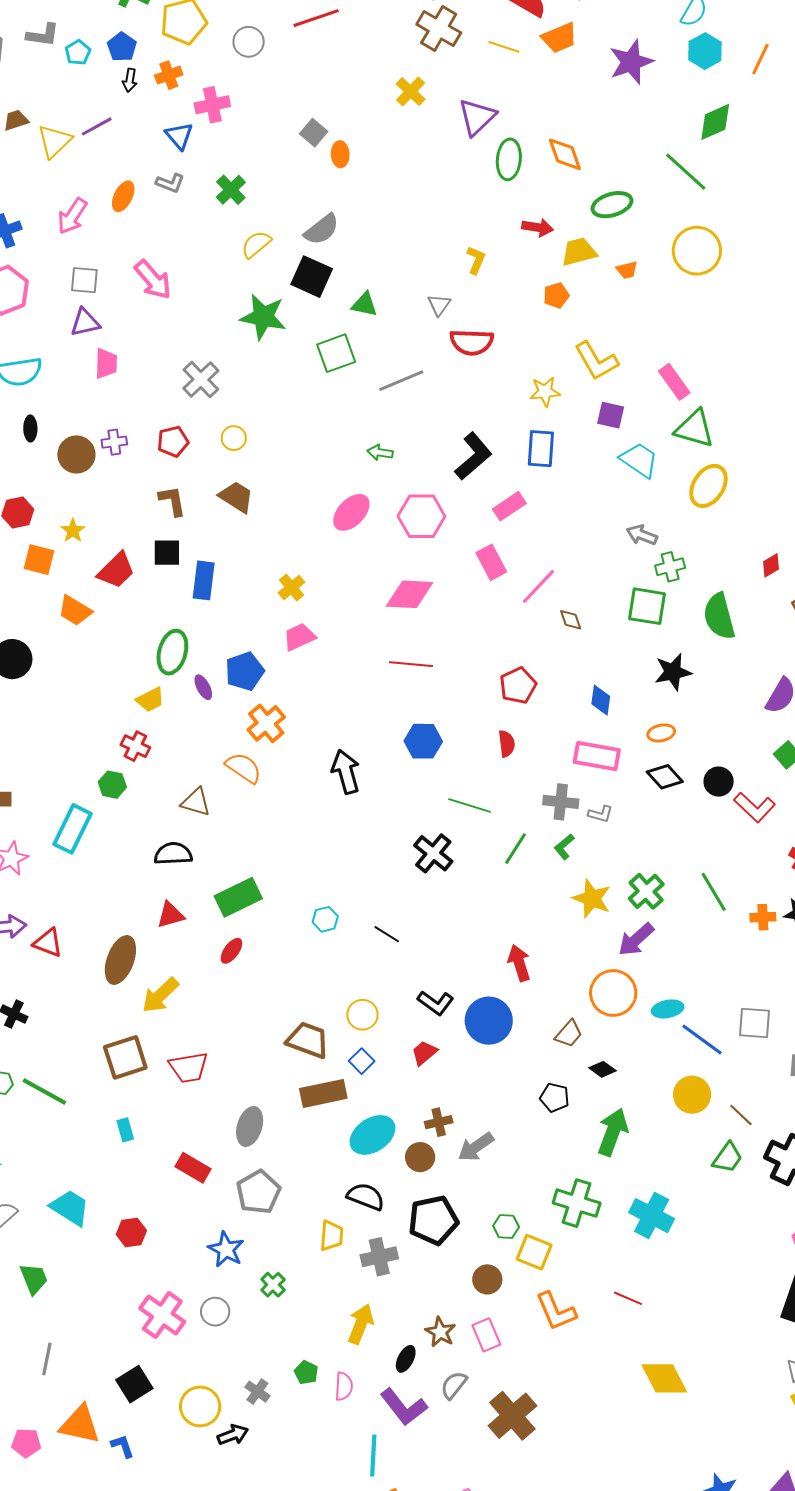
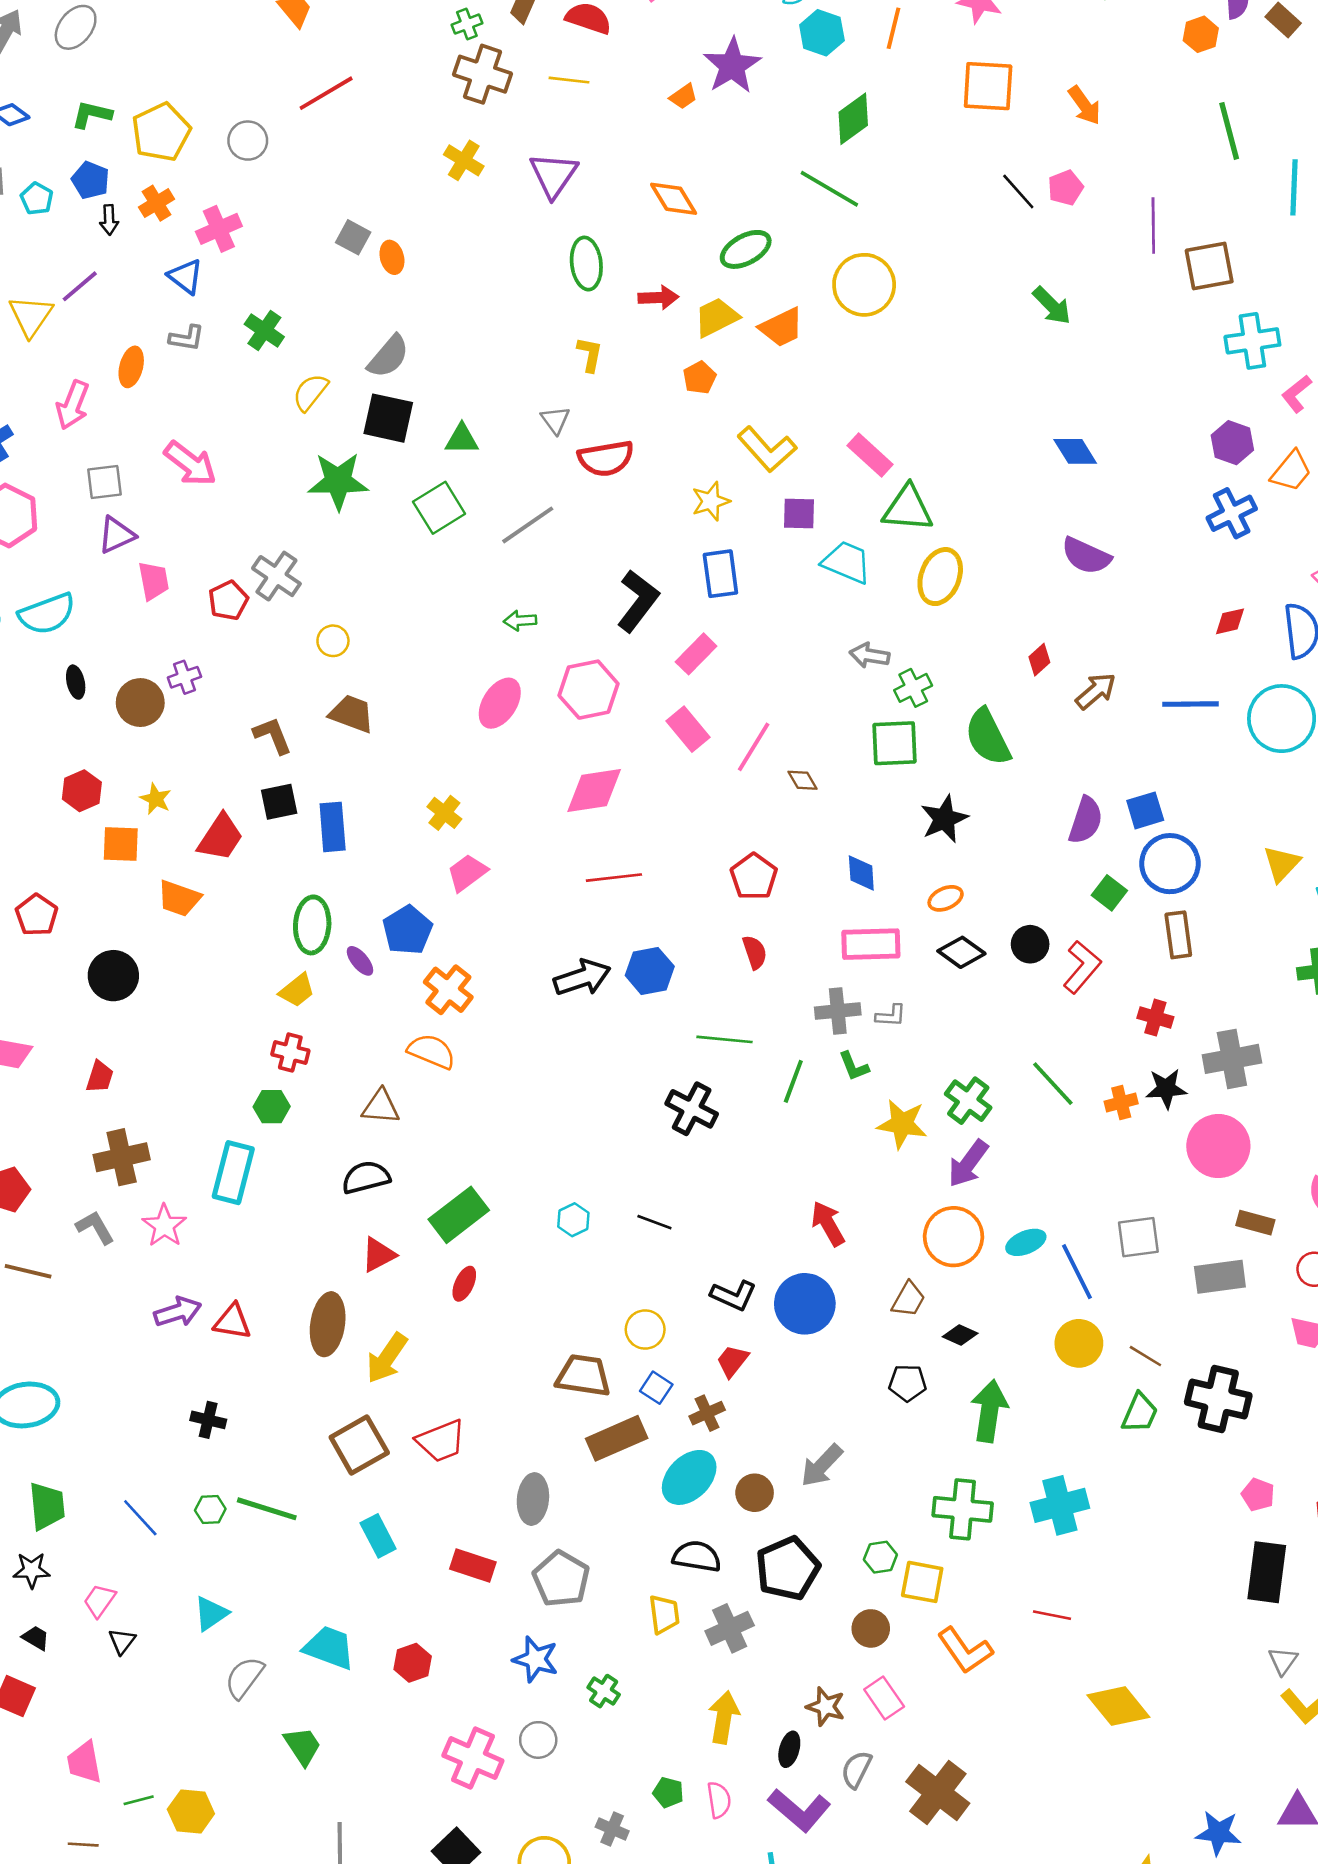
orange trapezoid: (559, 38) -> (683, 97), moved, size x0.6
green ellipse: (509, 159) -> (586, 264), moved
orange trapezoid: (627, 270) -> (781, 327), size x1.6
red pentagon: (173, 441) -> (228, 600), moved
black arrow: (346, 772) -> (582, 978), moved, turned 99
red L-shape: (755, 807) -> (1082, 967), turned -81
green L-shape: (564, 847) -> (854, 1066), turned -60
blue line: (702, 1040) -> (1077, 1272), turned 39
brown cross: (439, 1122) -> (707, 1413), moved
cyan rectangle: (125, 1130) -> (378, 1536), size x1.4
cyan cross: (652, 1216) -> (1060, 1505), turned -30

